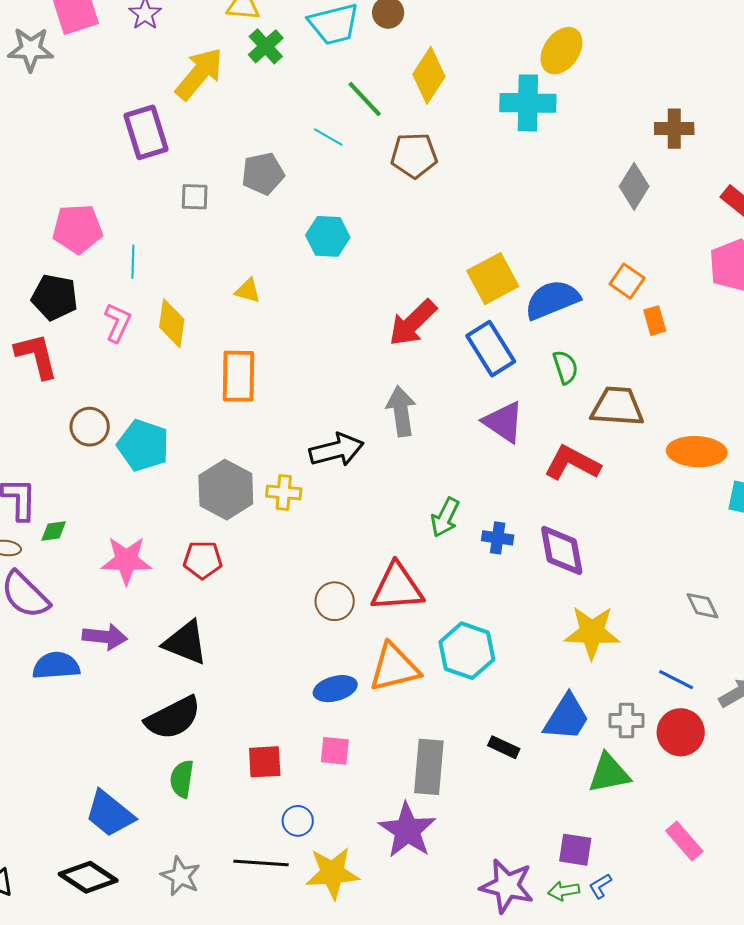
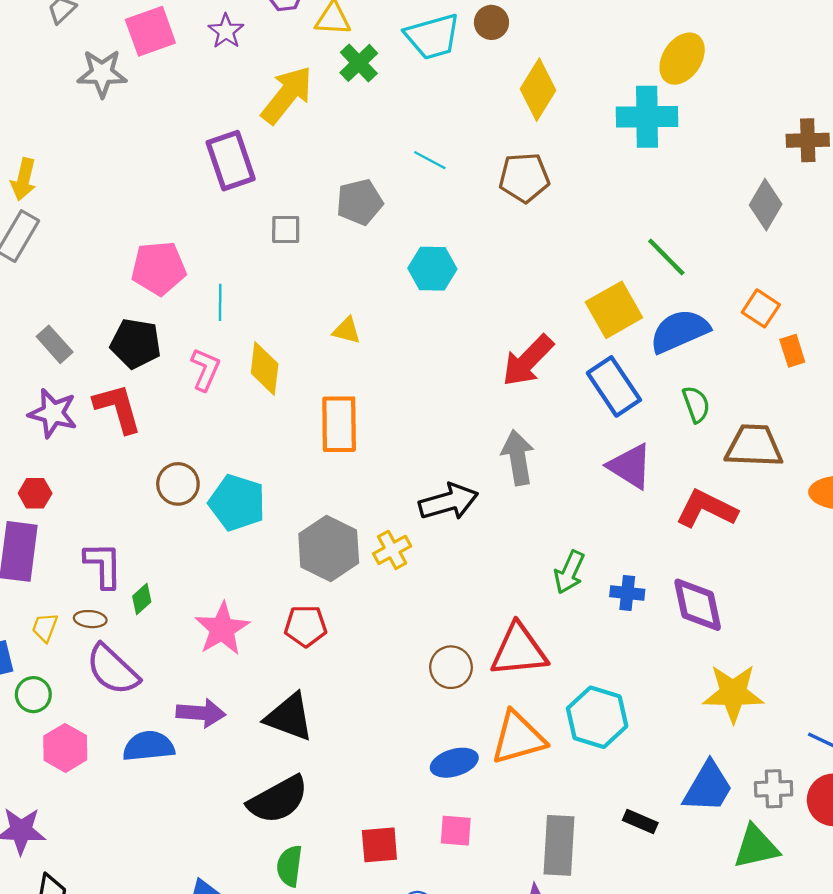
green line: (365, 99) -> (666, 257), moved
yellow cross: (284, 492) -> (392, 550), turned -32
green diamond: (54, 531) -> (142, 599), turned -32
pink star: (126, 560) -> (222, 629), turned -30

